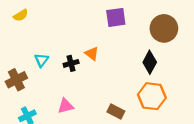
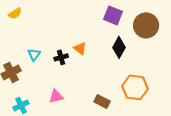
purple square: (116, 17) -> (113, 15), moved, turned 30
black diamond: (150, 62) -> (119, 47), moved

